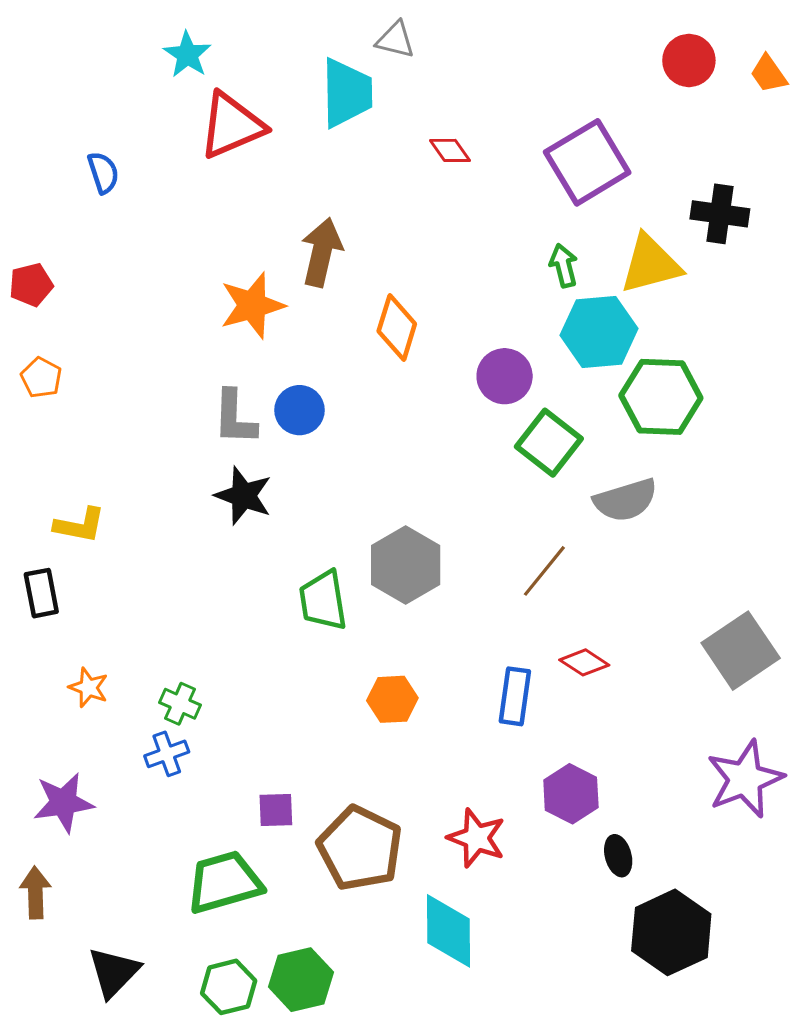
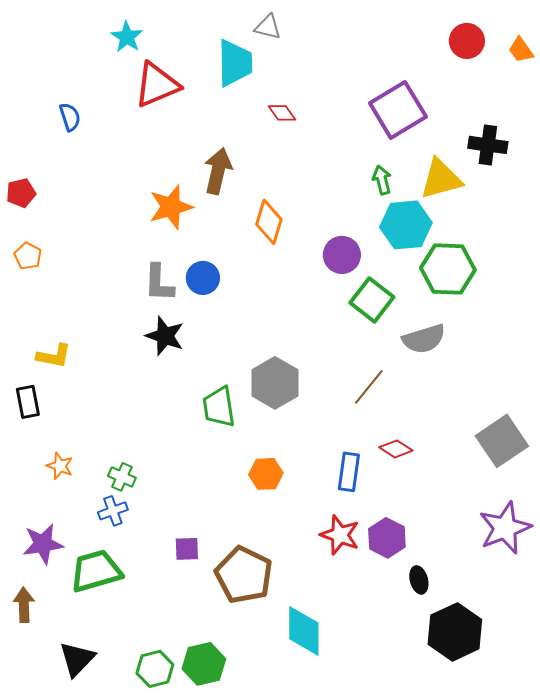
red diamond: (450, 150) -> (282, 113), moved
red star: (477, 838) -> (340, 535), moved
green trapezoid: (224, 882) -> (96, 571), moved

